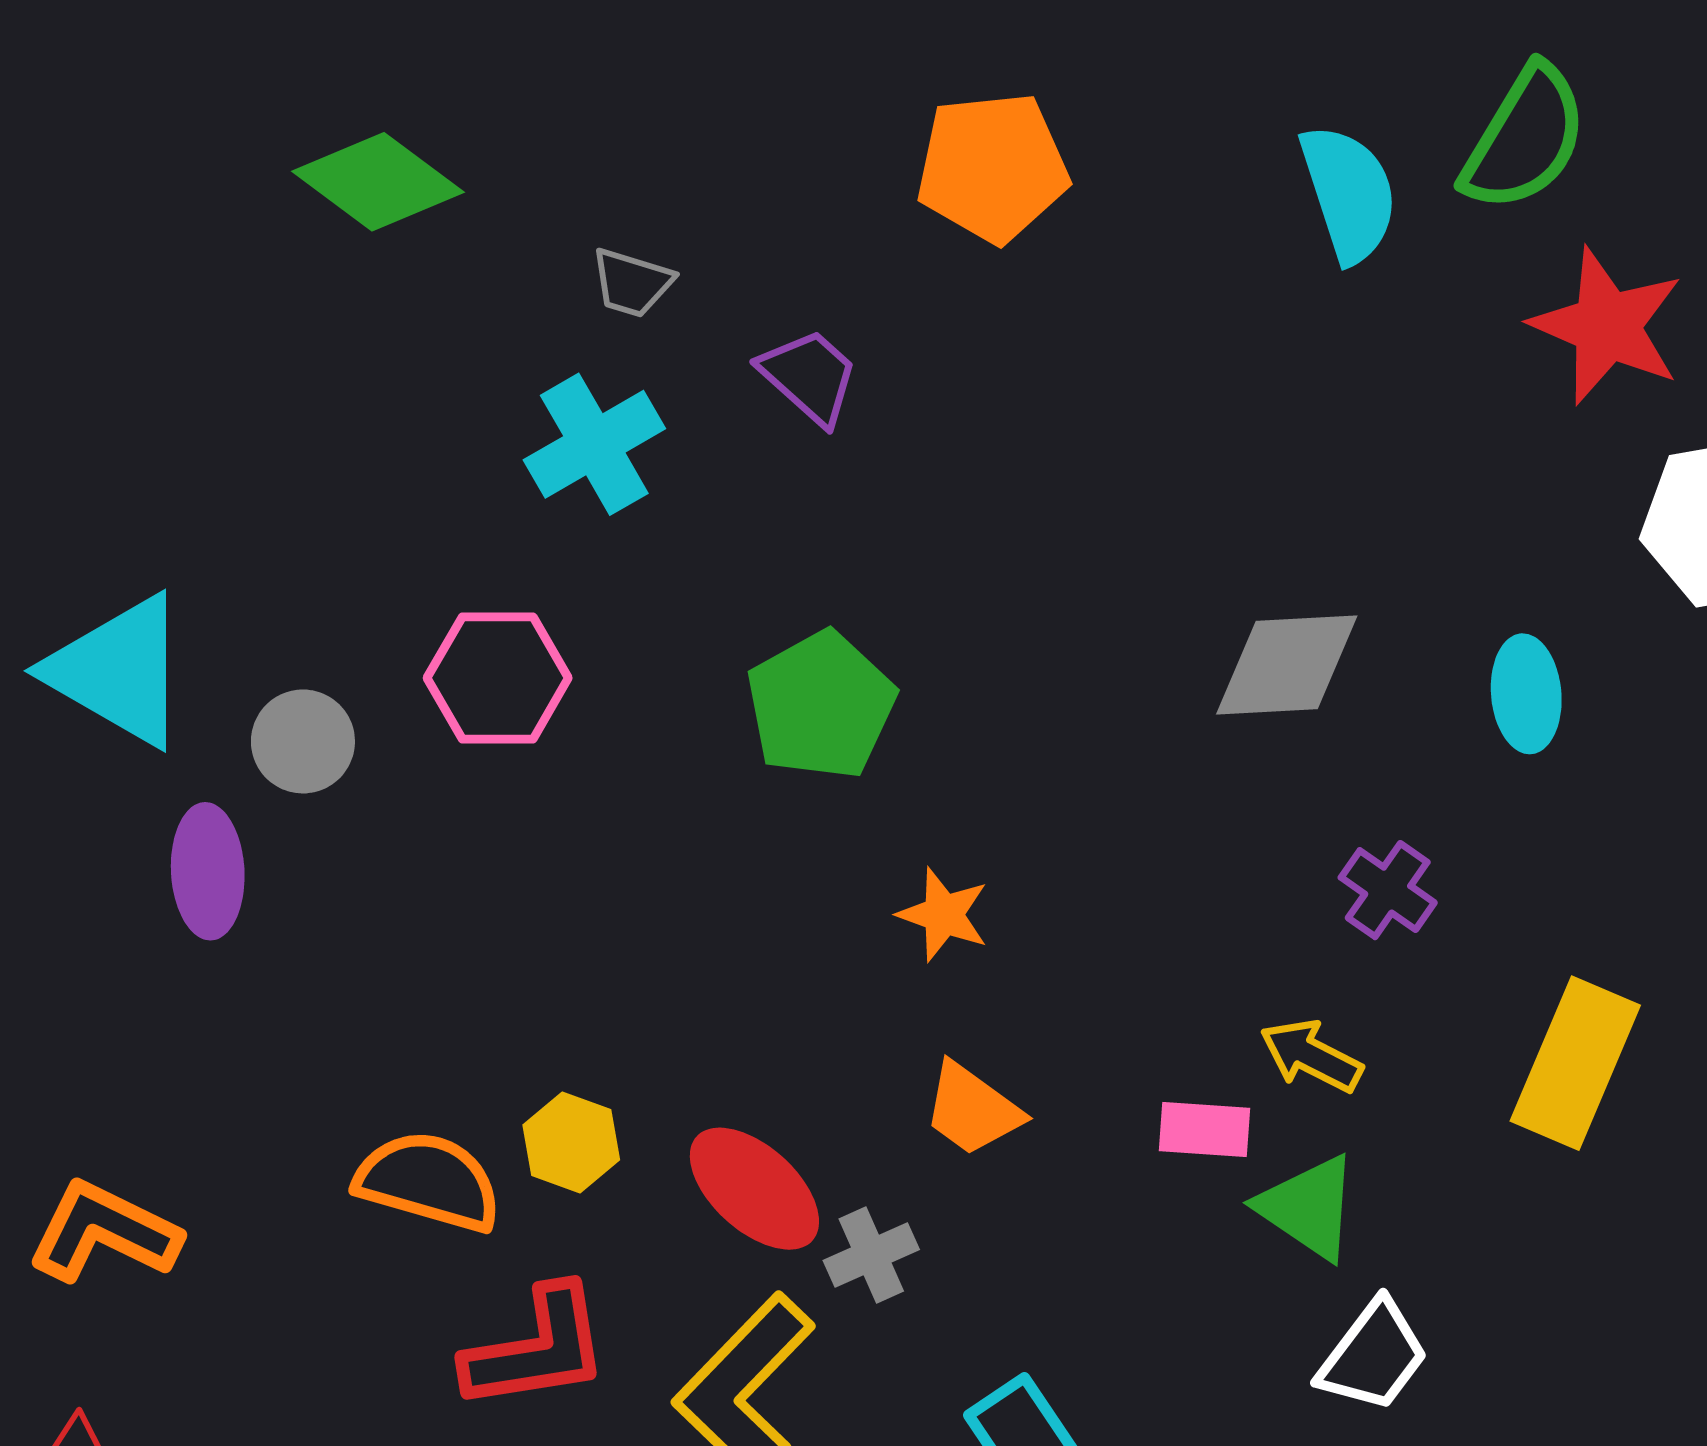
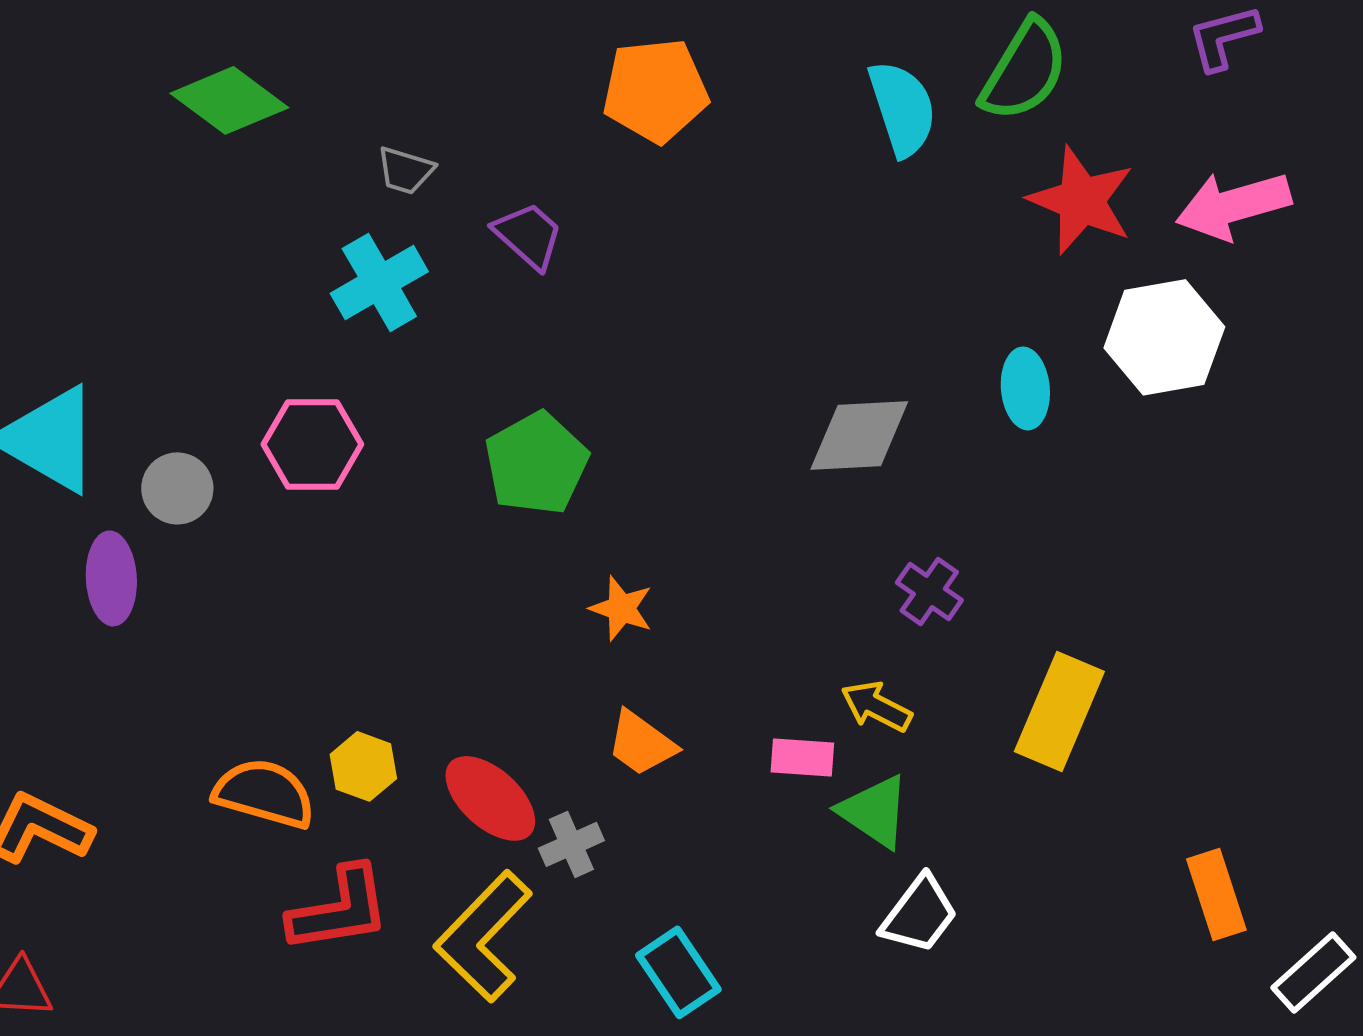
cyan ellipse: (1526, 694) -> (1025, 388), moved

